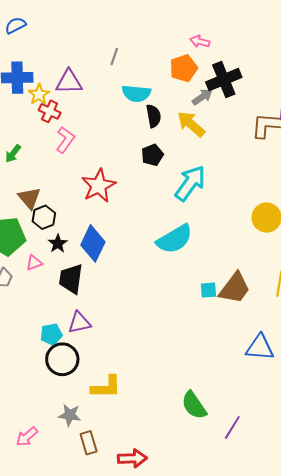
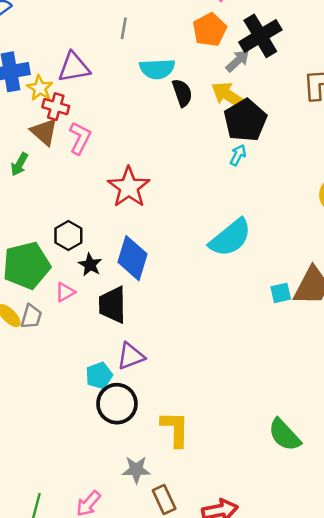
black pentagon: (152, 155) -> (245, 120), moved, size x1.6
cyan arrow: (190, 183) -> (238, 155), moved, size x0.5
brown triangle: (29, 198) -> (44, 132), moved
yellow L-shape: (106, 387) -> (175, 429), turned -80

